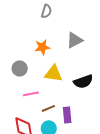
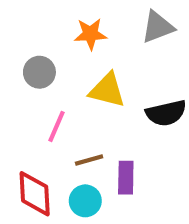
pink line: (31, 94) -> (57, 126), turned -63

